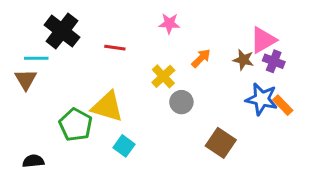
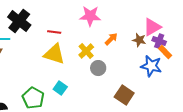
pink star: (169, 23) -> (90, 16), size x1.5
orange rectangle: (283, 105) -> (165, 52), moved
yellow triangle: (107, 107) -> (54, 54), moved
green pentagon: (76, 125) -> (33, 98), moved
cyan square: (124, 146) -> (60, 88), moved

